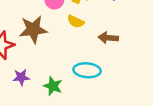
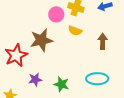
brown arrow: (108, 38) -> (103, 41), turned 91
cyan ellipse: (87, 70) -> (97, 79), moved

